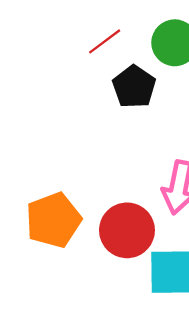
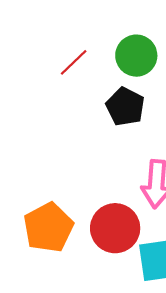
black pentagon: (134, 87) -> (125, 107), moved

